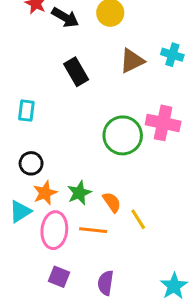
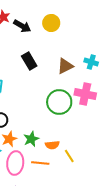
cyan cross: (172, 55) -> (91, 62), moved
brown triangle: (132, 61) -> (65, 66), moved
orange semicircle: (112, 202) -> (52, 145), turned 120

